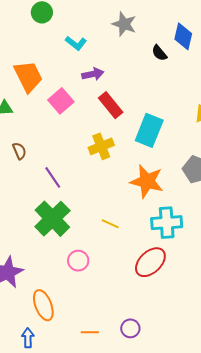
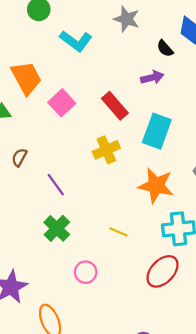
cyan L-shape: (76, 43) -> (76, 41), size x1.4
purple arrow: (93, 74) -> (152, 77), moved
brown semicircle: (19, 151) -> (19, 157), turned -126
green cross: (52, 219) -> (57, 228), size x0.7

